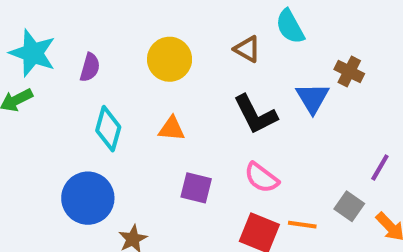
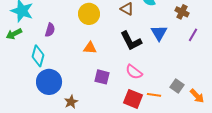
purple semicircle: (90, 67) -> (50, 30), moved
brown cross: (349, 71) -> (182, 12), moved
cyan diamond: (108, 129) -> (38, 56), moved
purple line: (380, 167) -> (193, 35), moved

